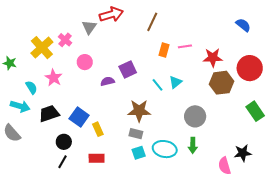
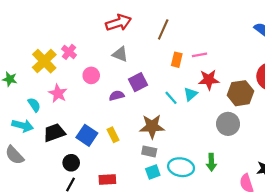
gray triangle: (89, 27) -> (120, 54), moved, turned -42
red star: (213, 58) -> (209, 80), moved
gray circle: (195, 116) -> (228, 124), moved
yellow rectangle: (98, 129) -> (113, 135), moved

